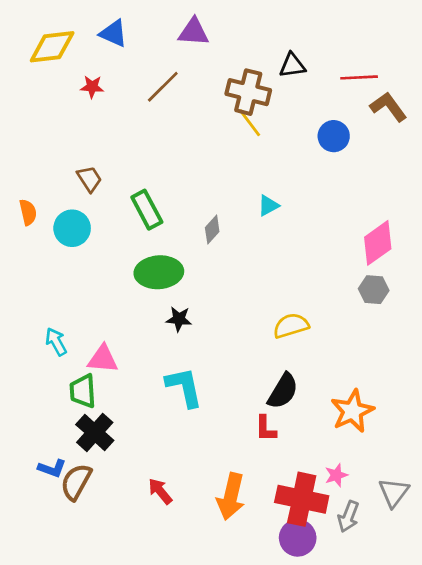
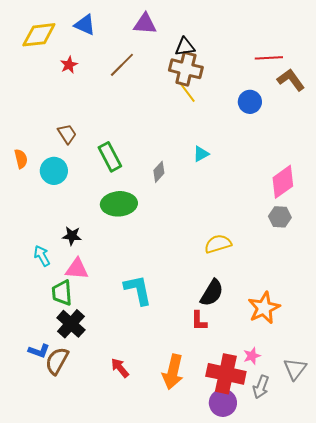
black triangle: (292, 65) -> (185, 47), moved
red star: (92, 87) -> (69, 65), turned -30
black star: (179, 319) -> (72, 236), moved

